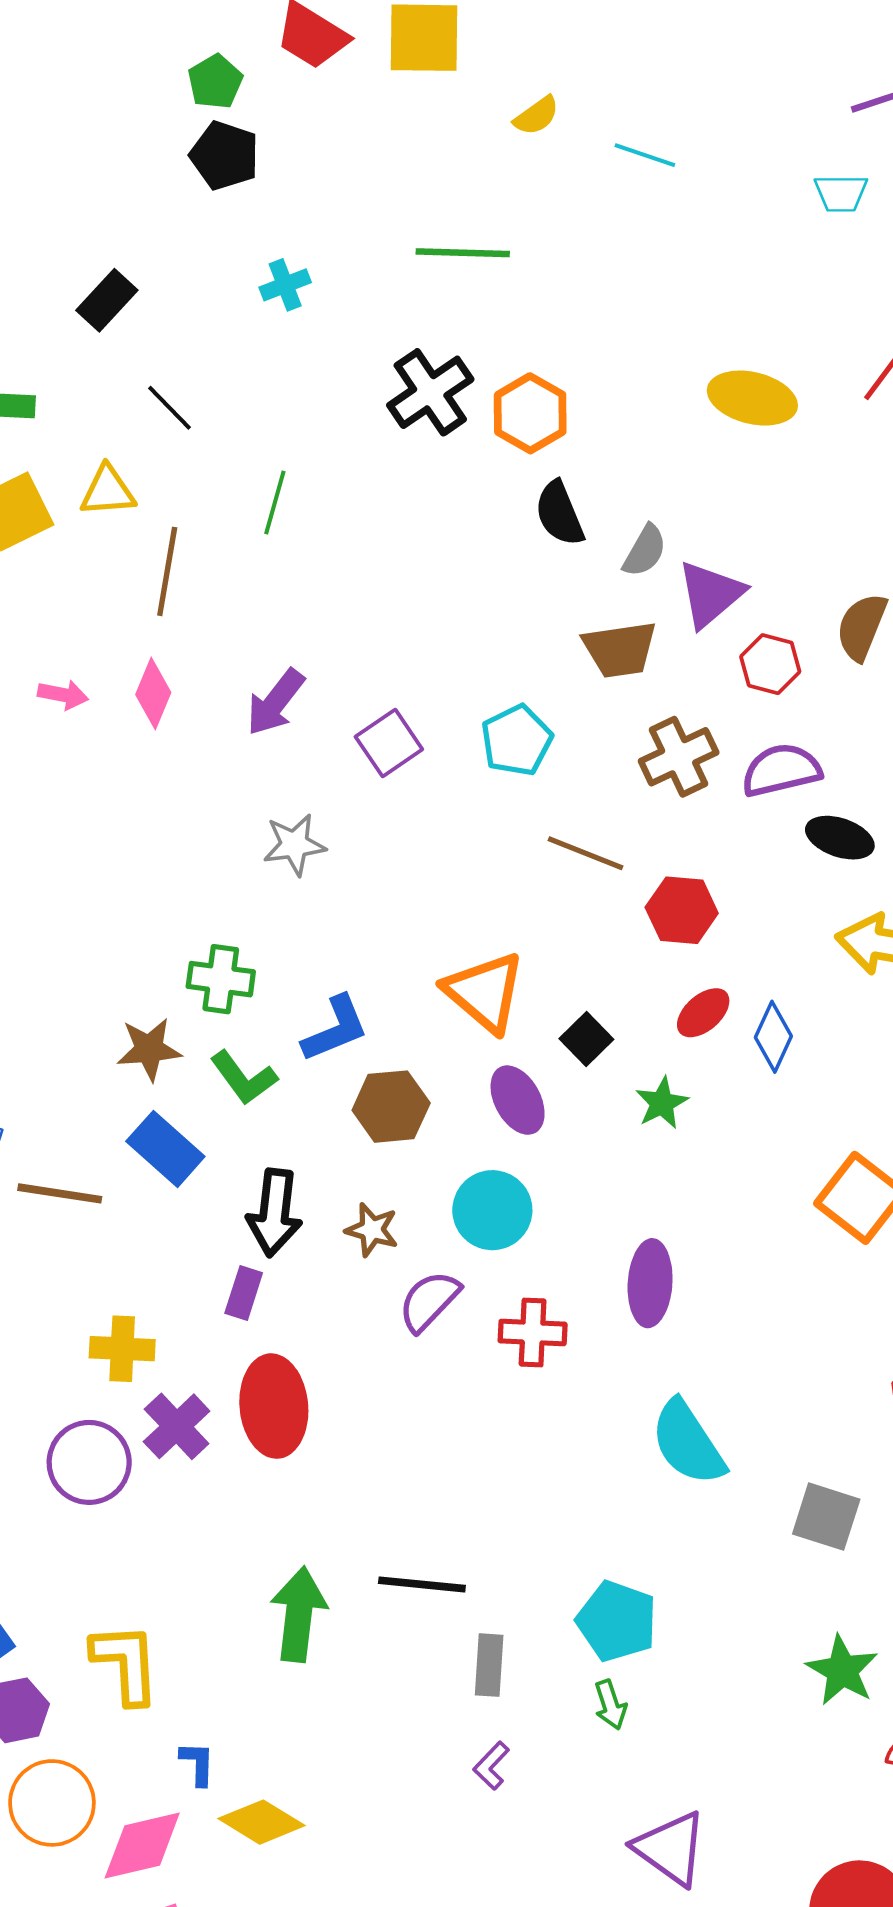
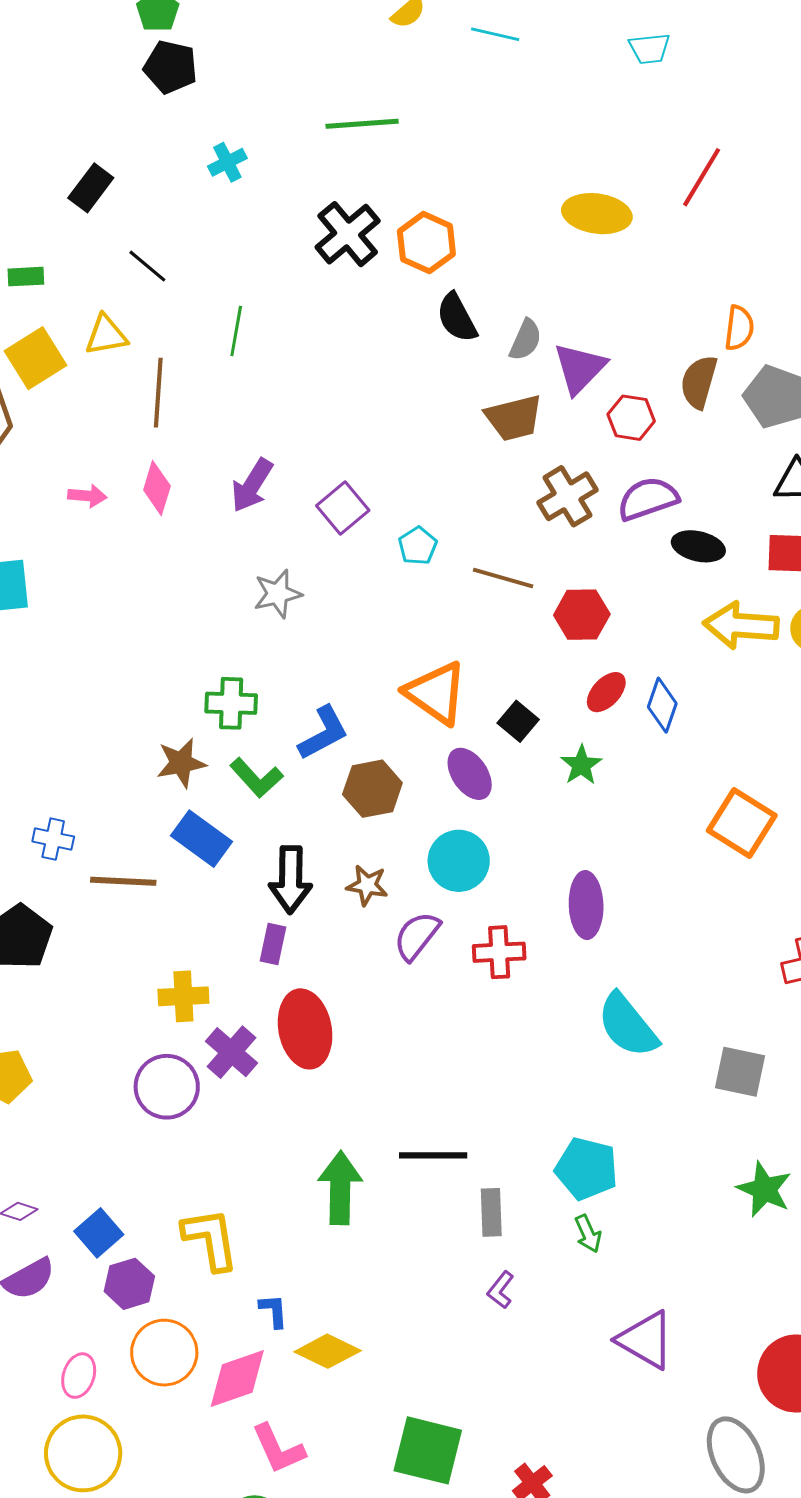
cyan pentagon: (517, 740) -> (418, 546), moved, size x0.7

